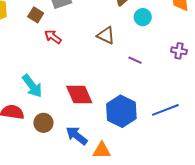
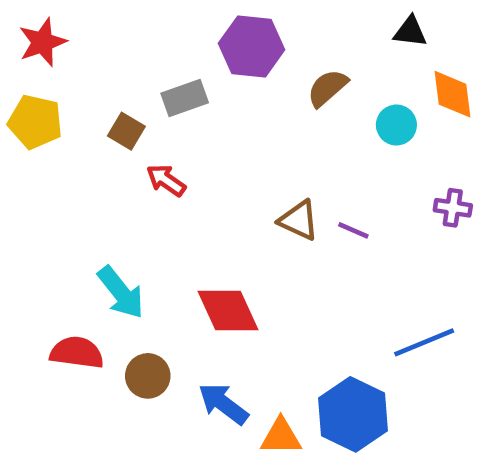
cyan circle: (143, 17) -> (396, 125), moved
brown triangle: (106, 35) -> (299, 220), moved
blue hexagon: (121, 111) -> (353, 414), moved

